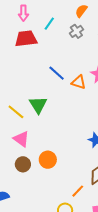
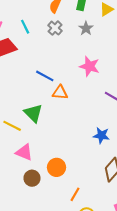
cyan line: (49, 24) -> (25, 27), turned -48
orange triangle: (79, 82) -> (60, 93), moved
orange line: (78, 191) -> (75, 194), moved

